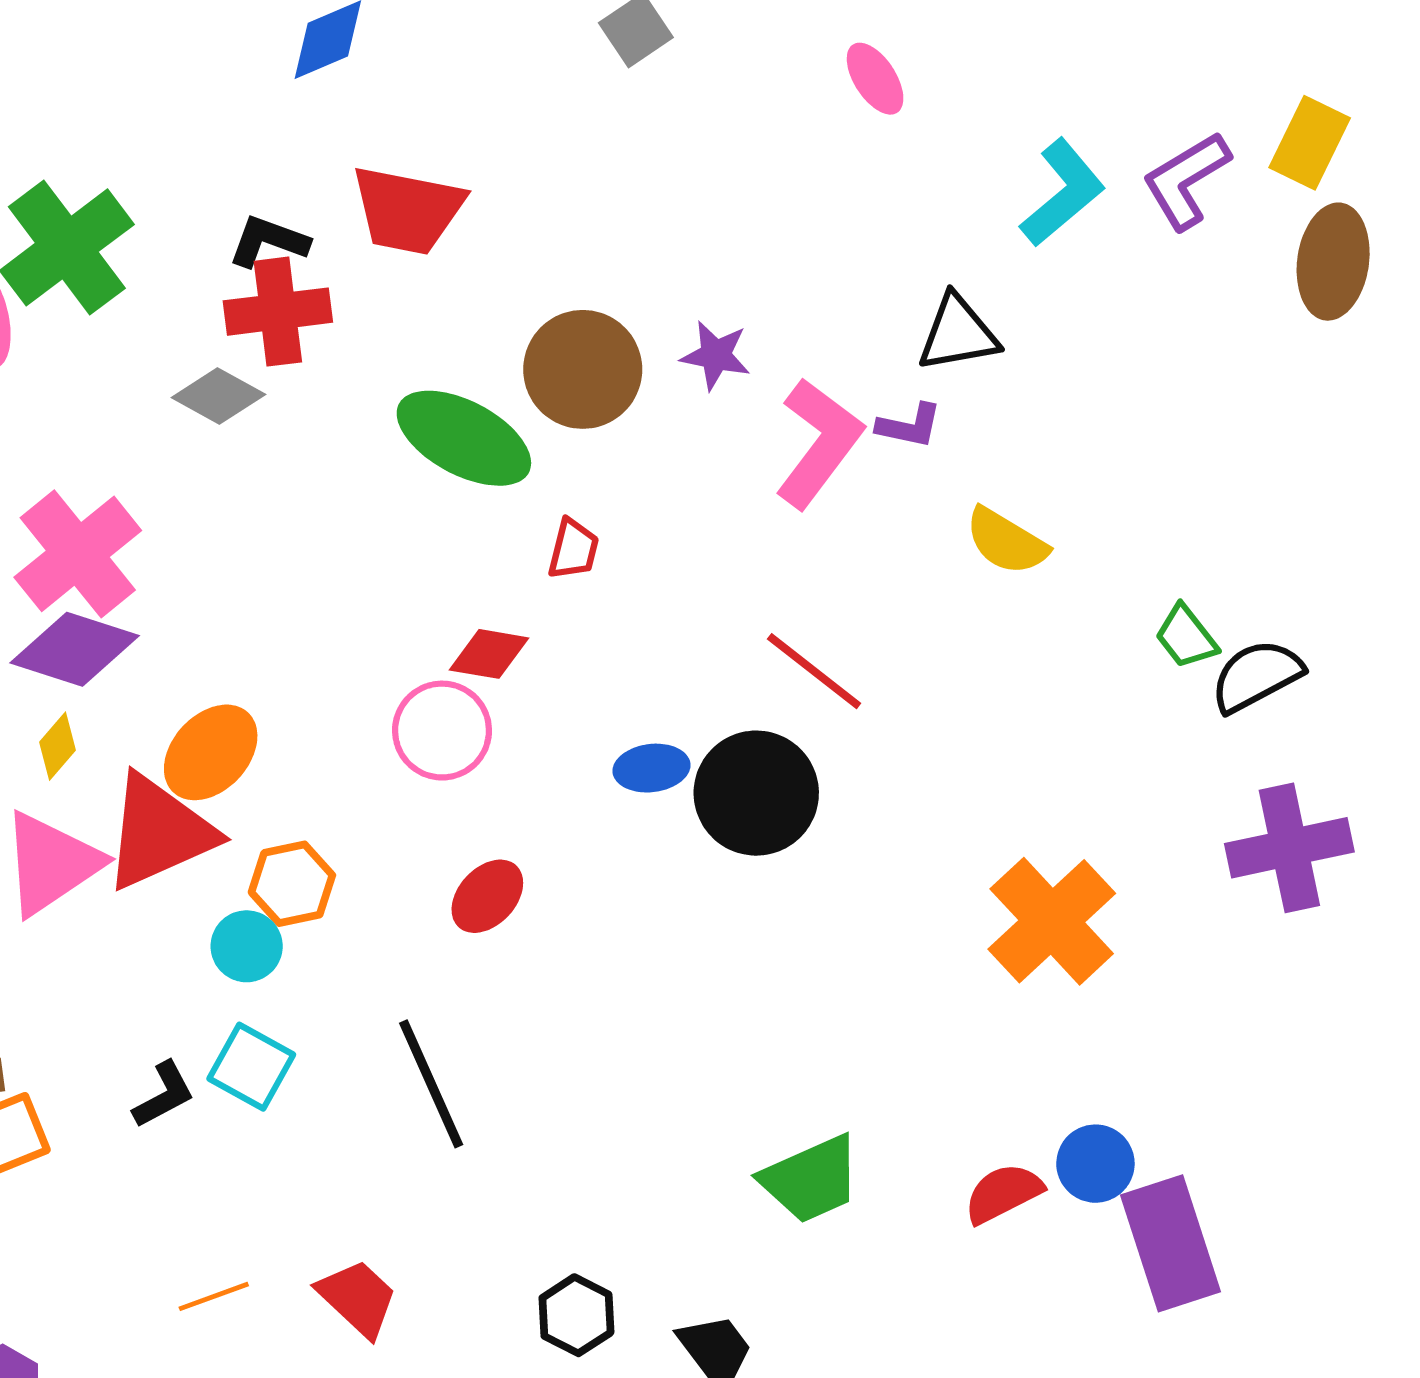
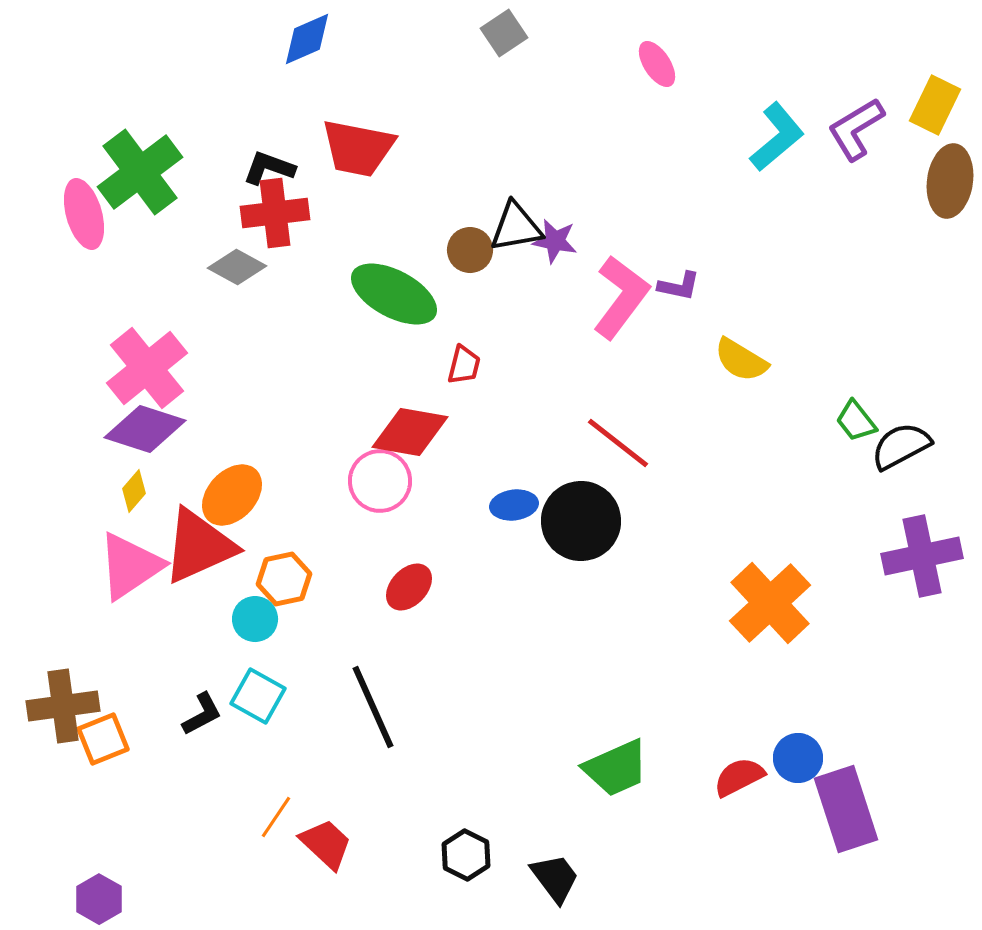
black triangle: (958, 333) -> (516, 227), moved
brown circle: (583, 369) -> (470, 250), size x0.6
red diamond: (489, 654) -> (410, 432), size x1.5
orange line: (214, 1296) -> (276, 817), moved, turned -36

